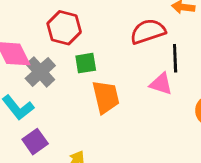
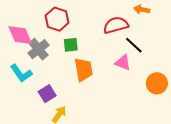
black line: (175, 58) -> (134, 45), turned -48
purple square: (35, 142) -> (47, 94), moved

